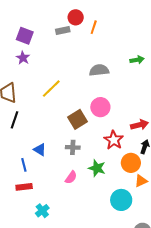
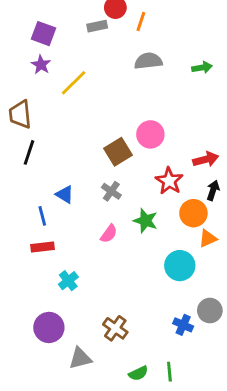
gray semicircle: (99, 70) -> (148, 61), moved
yellow line: (51, 89) -> (74, 83), moved
gray cross: (73, 147) -> (111, 191), turned 32

